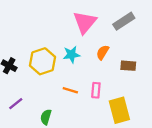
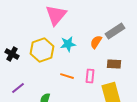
gray rectangle: (124, 21) -> (115, 31), moved
pink triangle: (85, 22) -> (56, 15), moved
brown rectangle: (128, 66) -> (114, 64), moved

